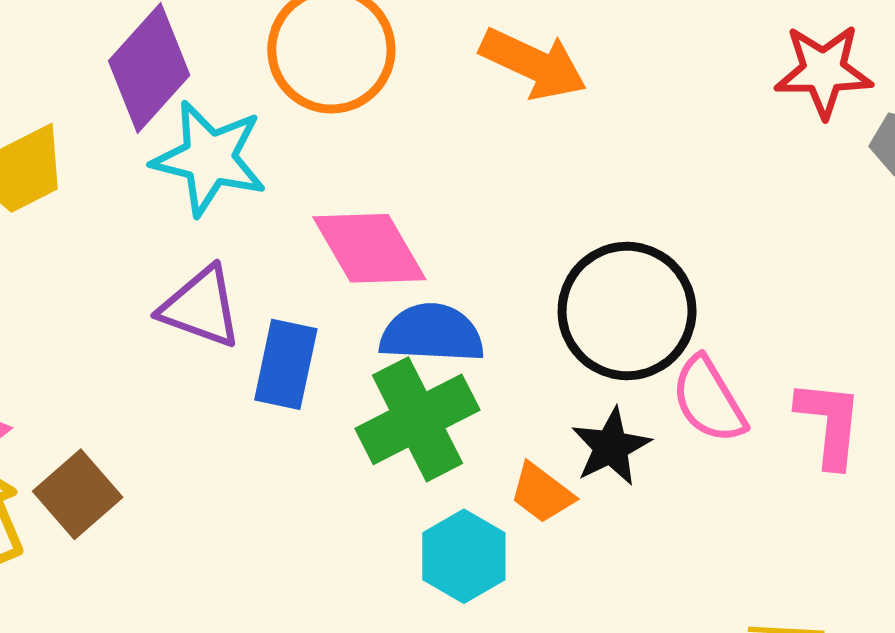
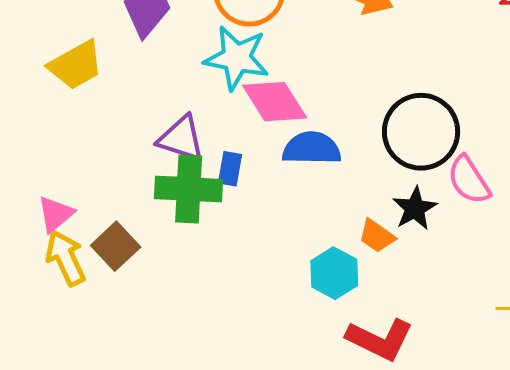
cyan star: (209, 158) -> (237, 58), moved
blue rectangle: (286, 364) -> (230, 169), size x0.7
green cross: (417, 419) -> (189, 189), moved, turned 32

